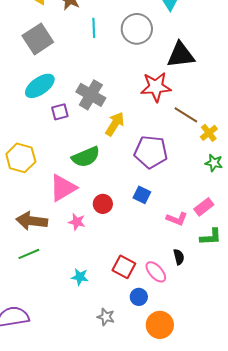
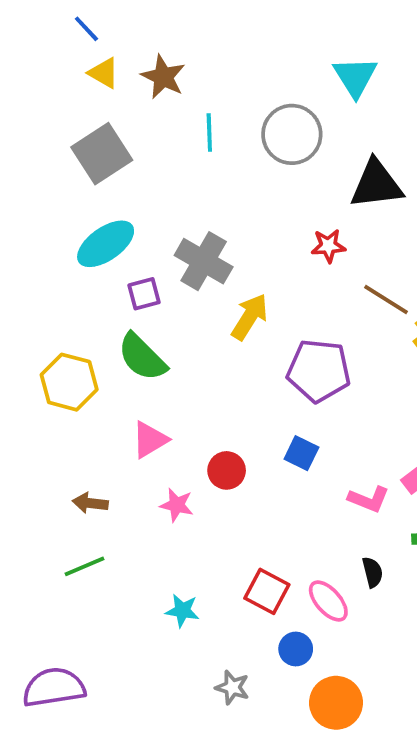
red star: (156, 87) -> (328, 246), size x0.6
green semicircle: (86, 157) -> (142, 357), moved, turned 68
pink triangle: (63, 188) -> (150, 440), size x0.7
brown arrow: (32, 221) -> (90, 503), size x0.6

